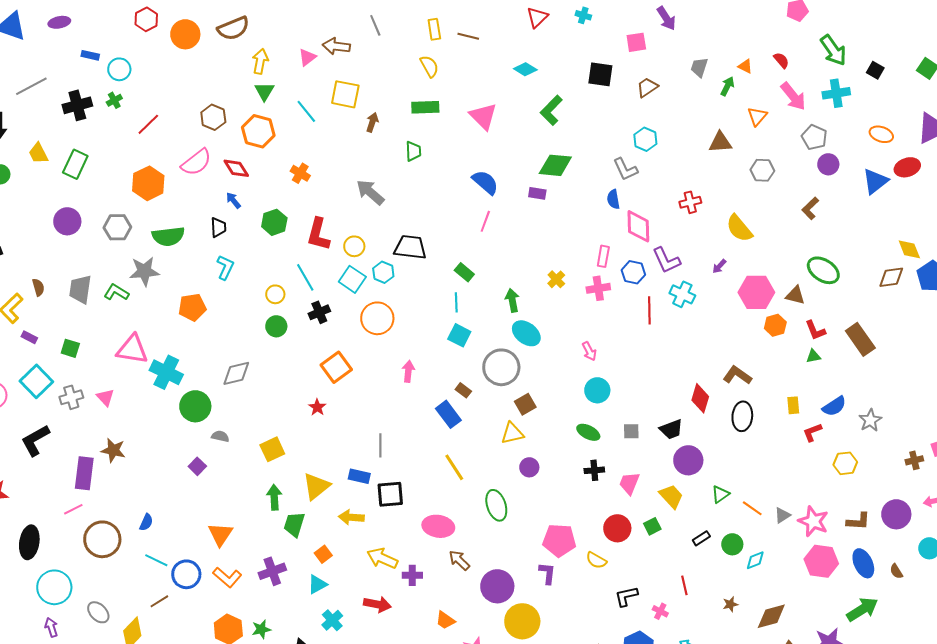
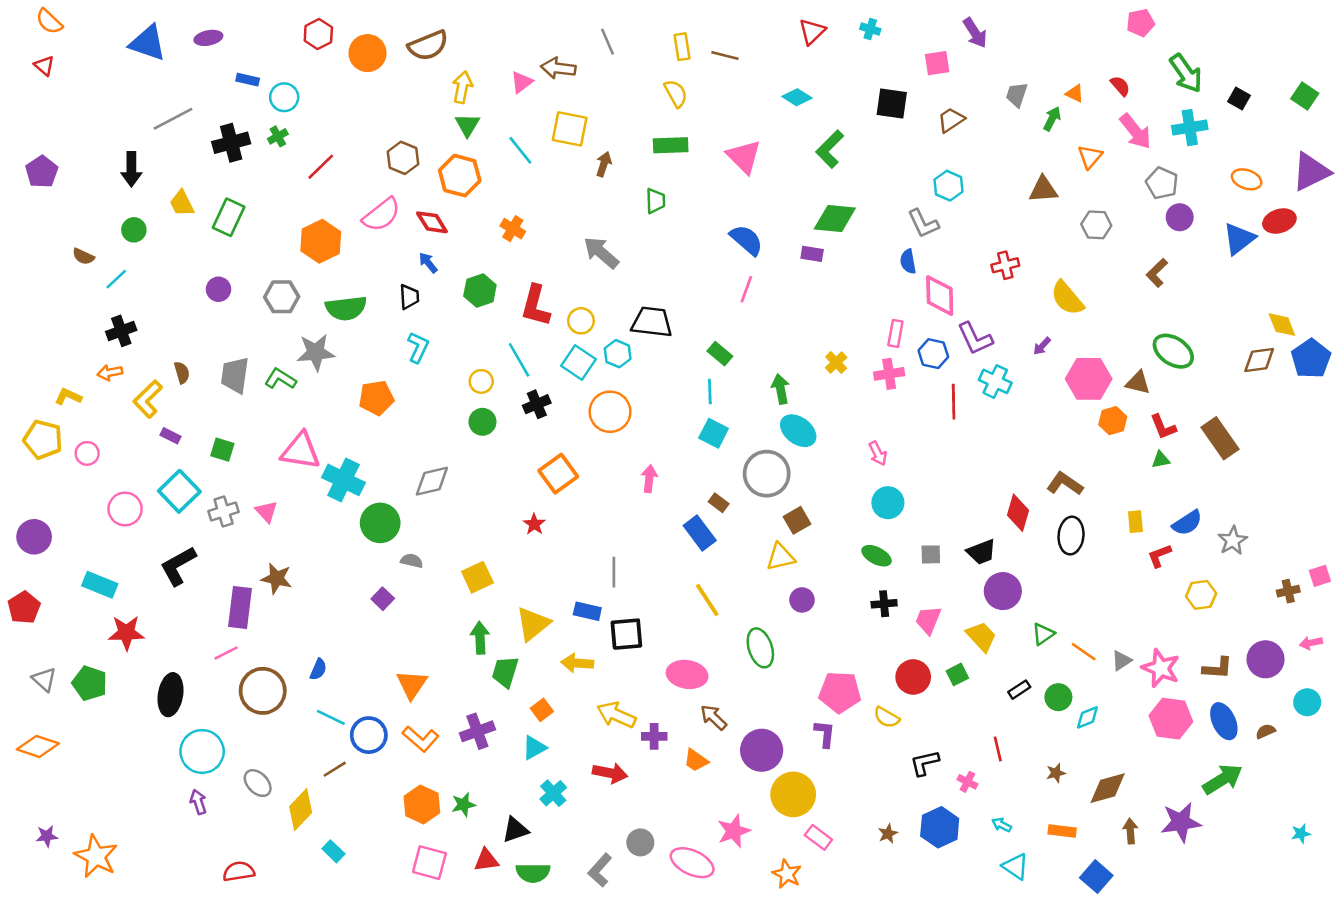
purple circle: (67, 221) -> (218, 289), size x0.7
brown semicircle: (896, 571) -> (1266, 731), turned 98
orange trapezoid: (445, 620) -> (696, 760), moved

